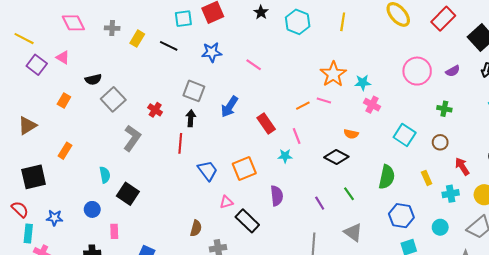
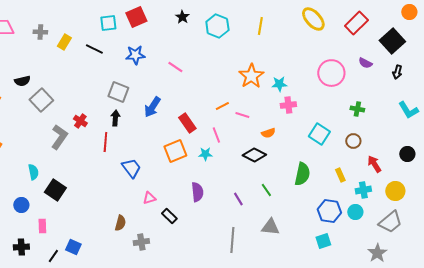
purple semicircle: (453, 71) -> (365, 63), moved, turned 56
pink line: (324, 100) -> (242, 115), moved
pink cross: (372, 105) -> (288, 105), turned -35
red cross: (155, 110) -> (80, 121), moved
orange semicircle: (351, 134) -> (268, 133), turned -32
orange square: (244, 169) -> (175, 151), moved
blue hexagon: (401, 216) -> (329, 211), moved
black rectangle: (247, 221) -> (169, 216), size x0.7
cyan circle: (440, 227) -> (355, 212), moved
gray triangle: (353, 232) -> (270, 227), turned -30

